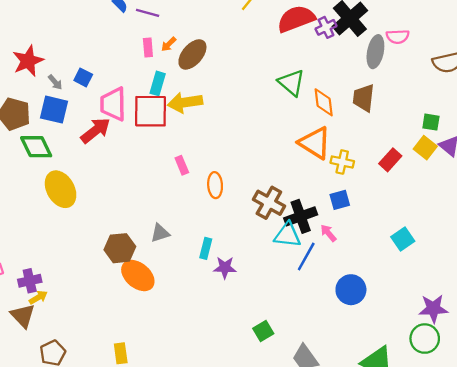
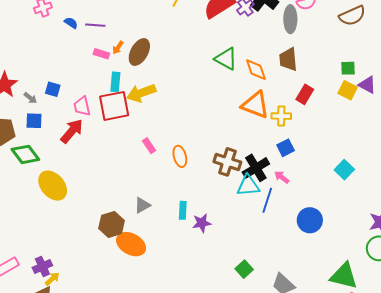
pink rectangle: (148, 48) -> (101, 54), turned -56
pink trapezoid: (113, 104) -> (82, 106), size x0.7
blue square: (54, 110) -> (34, 121), size x0.7
red rectangle: (390, 160) -> (305, 94), moved

